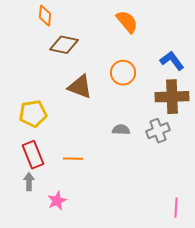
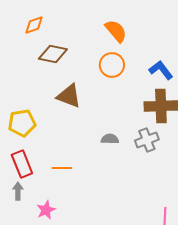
orange diamond: (45, 16) -> (34, 25), turned 65
orange circle: (123, 73) -> (112, 65), moved

